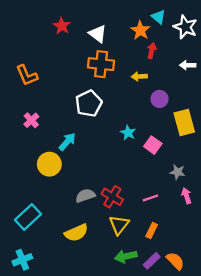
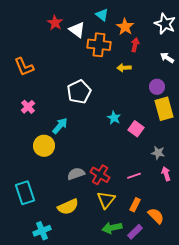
cyan triangle: (158, 17) -> (102, 15), moved
white triangle: (98, 34) -> (77, 30), moved
orange cross: (101, 64) -> (99, 45), moved
white arrow: (188, 65) -> (167, 58), turned 32
purple circle: (160, 99) -> (157, 87), moved
cyan rectangle: (28, 217) -> (25, 193), turned -65
cyan cross: (22, 260) -> (42, 231), moved
orange semicircle: (175, 261) -> (156, 216), moved

